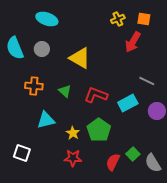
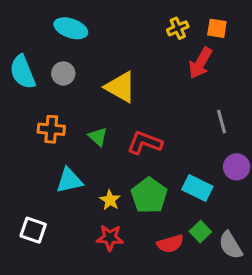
gray line: (147, 81) -> (221, 122), turned 49
cyan rectangle: (128, 103) -> (197, 188), moved, turned 54
red semicircle: (113, 162) -> (170, 244), turned -132

